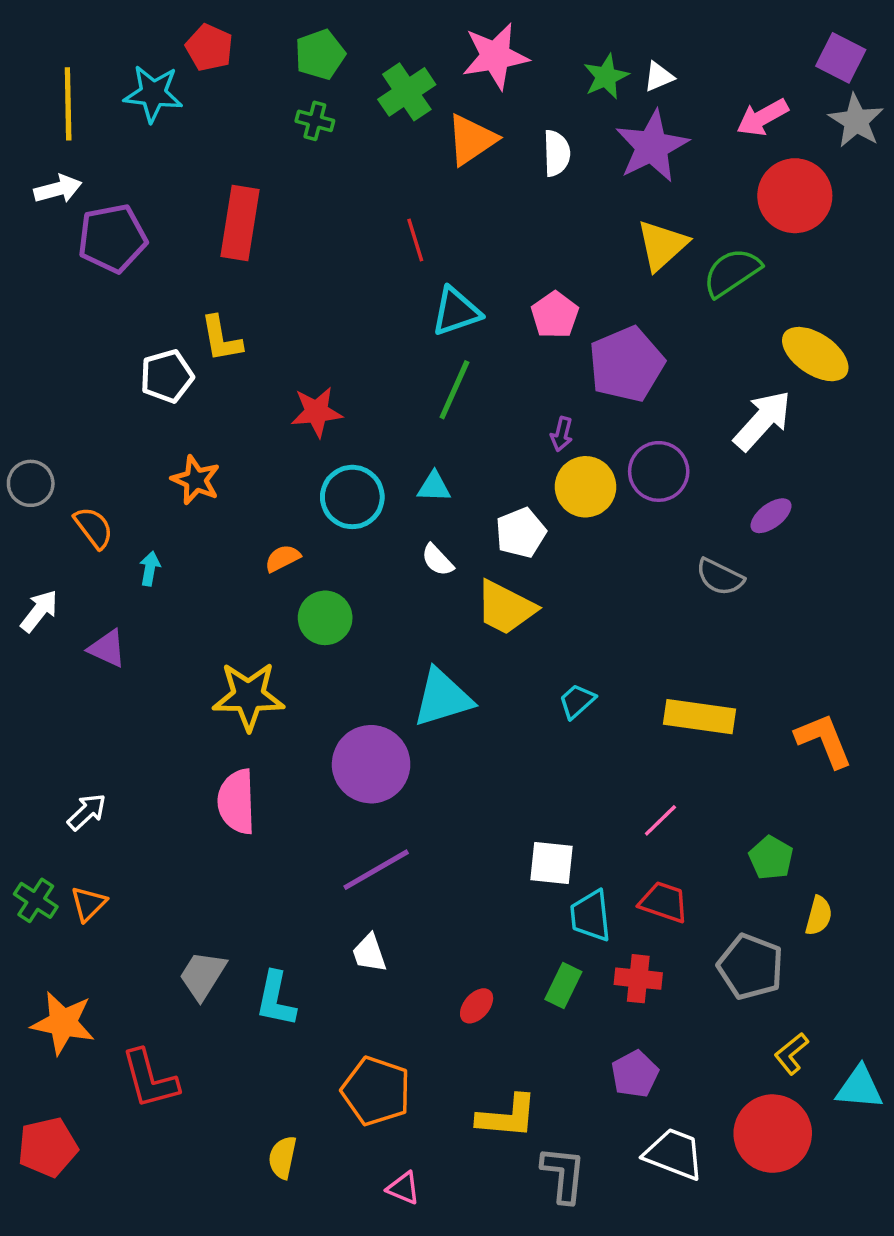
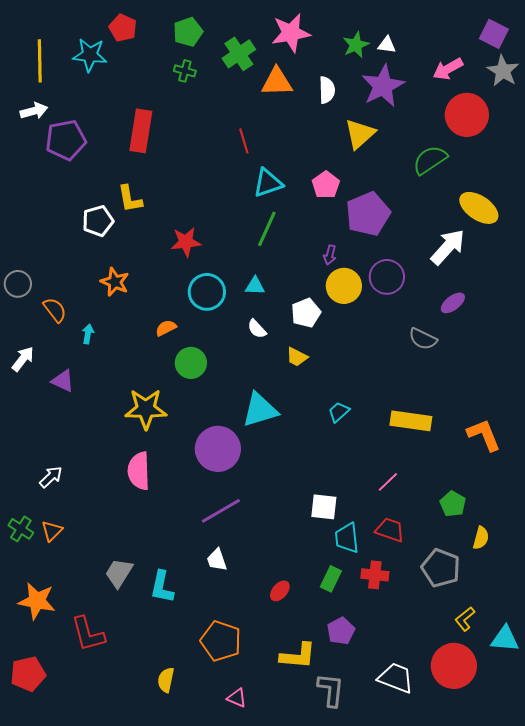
white triangle: (659, 77) -> (387, 45), turned 30
orange triangle: (471, 140) -> (277, 82), turned 32
yellow triangle: (662, 245) -> (360, 134), moved
yellow trapezoid: (505, 608) -> (297, 357), size x0.6
purple pentagon: (635, 1074) -> (341, 631), moved

